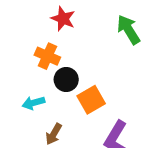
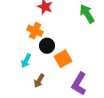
cyan arrow: (33, 103) -> (26, 61), turned -48

